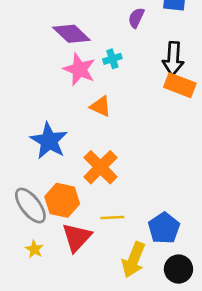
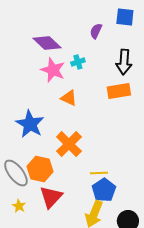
orange rectangle: (180, 85) -> (119, 91), moved, turned -30
yellow line: (112, 217) -> (99, 173), moved
blue pentagon: (164, 228) -> (104, 190), moved

